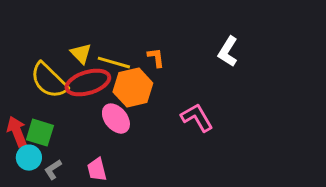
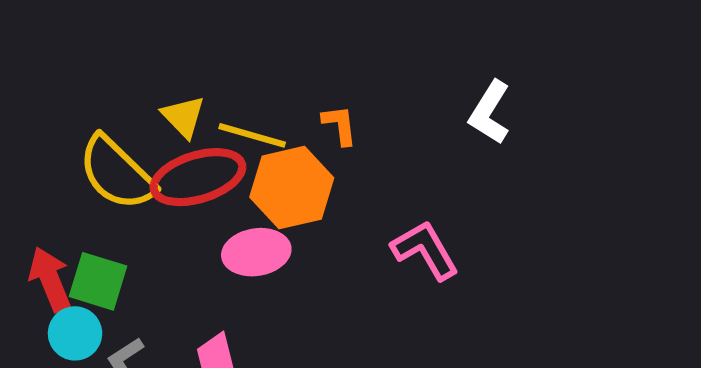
pink ellipse: (116, 119) -> (256, 252), turned -60

